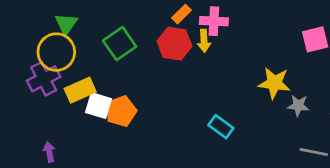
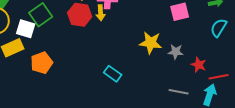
white square: (98, 106) -> (26, 29), moved
gray star: (298, 106) -> (176, 52), moved

